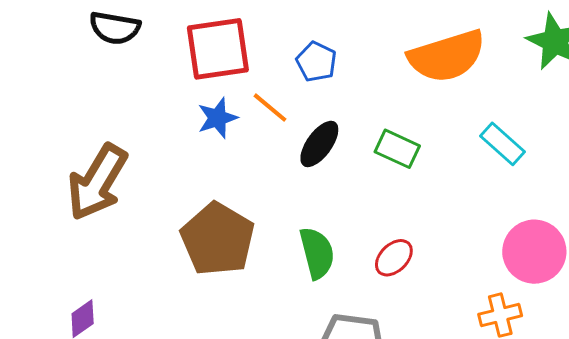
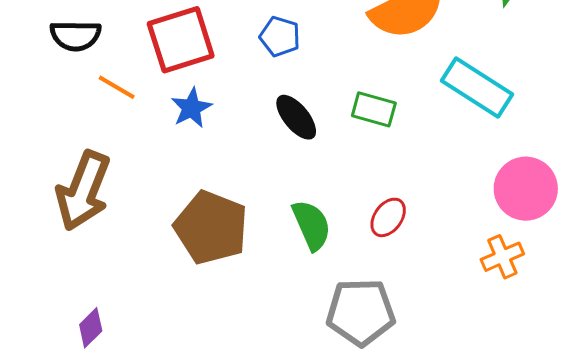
orange line: (270, 108) -> (117, 87), moved
black ellipse: (319, 144) -> (296, 117), turned -66
cyan rectangle: (503, 144) -> (477, 88), size x1.5

